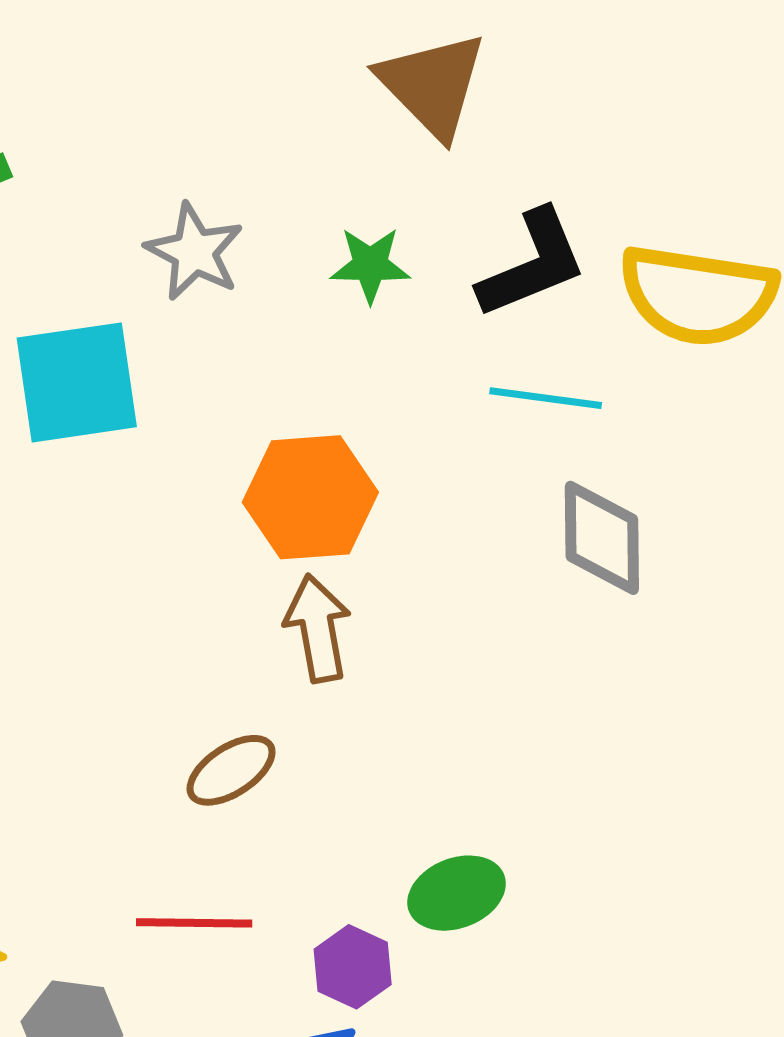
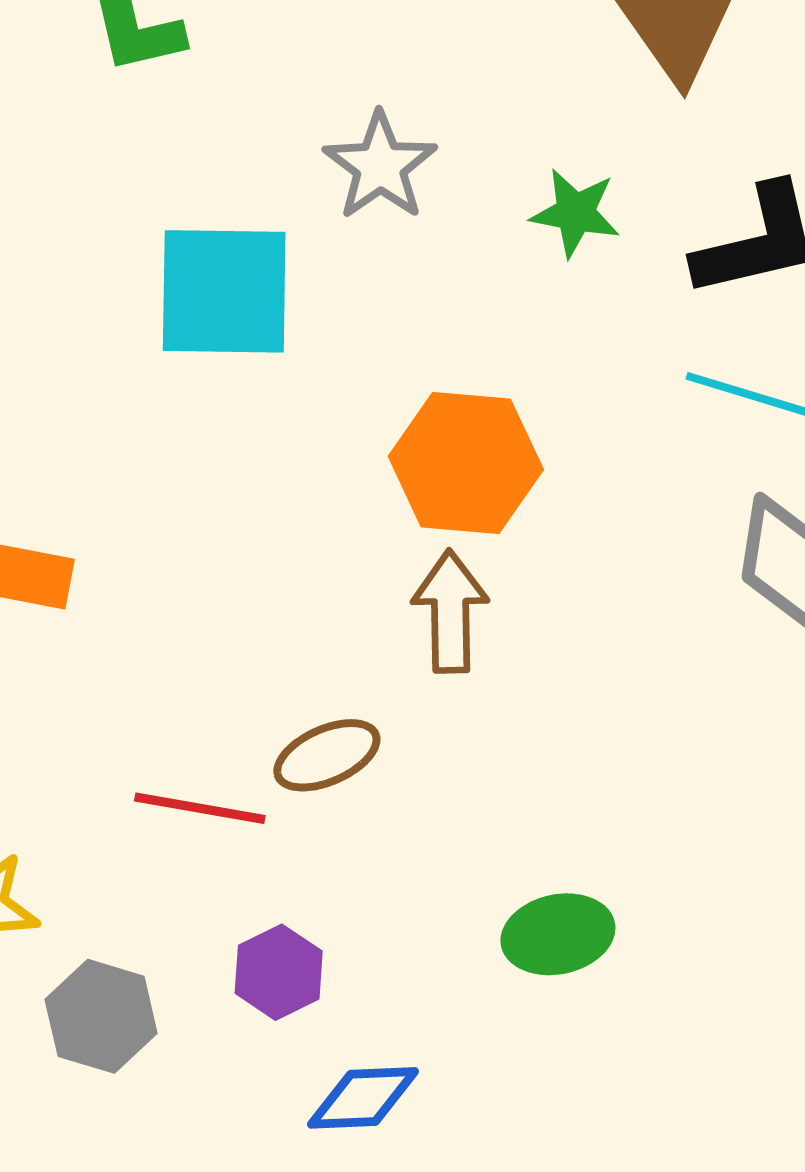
red line: (194, 923) -> (200, 808), moved
purple hexagon: (353, 967) -> (279, 972), moved

